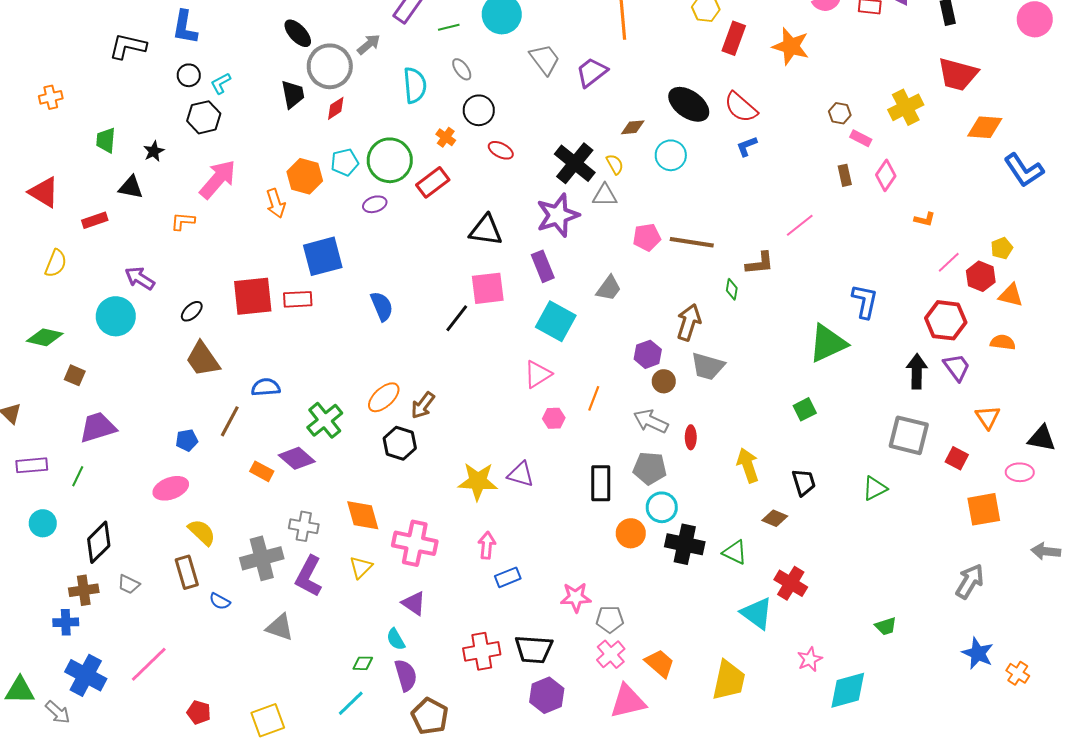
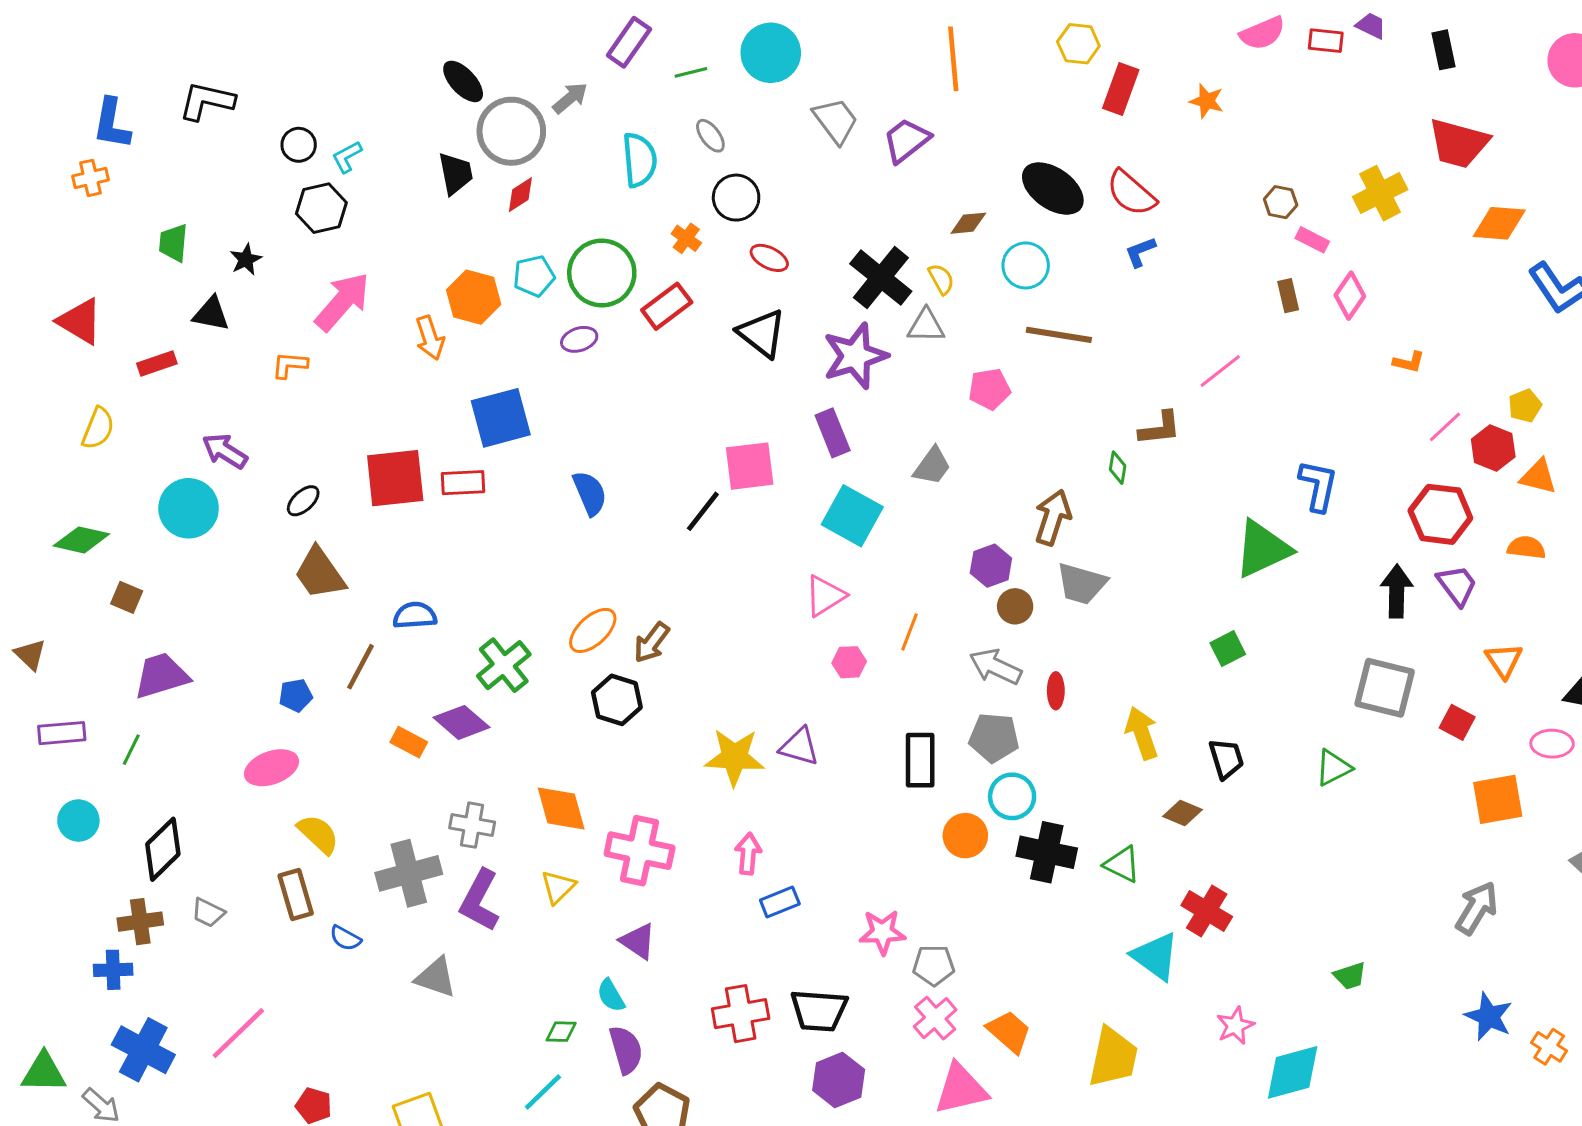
blue L-shape: (185, 27) -> (112, 124), moved
orange star: (791, 46) -> (1207, 101), size x0.6
black triangle: (486, 230) -> (762, 333), moved, turned 30
brown line: (692, 242) -> (1059, 335), moved

